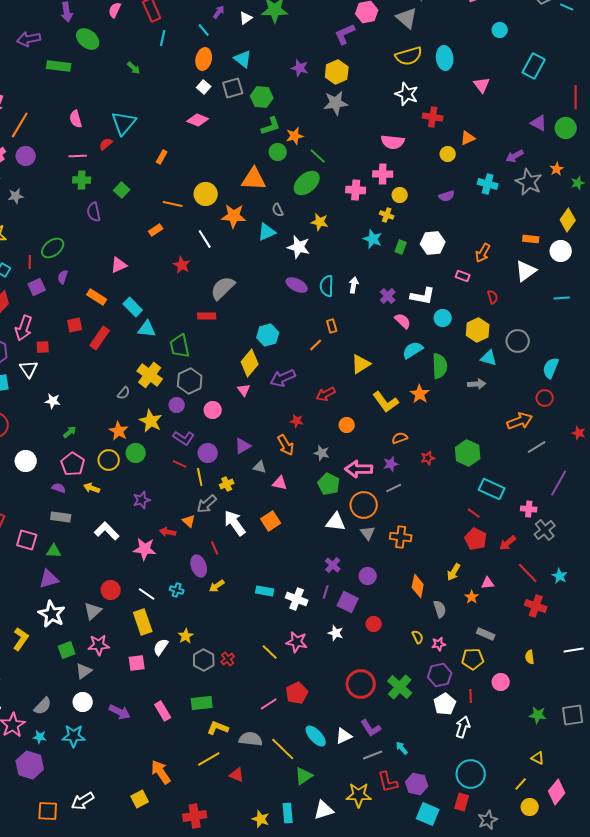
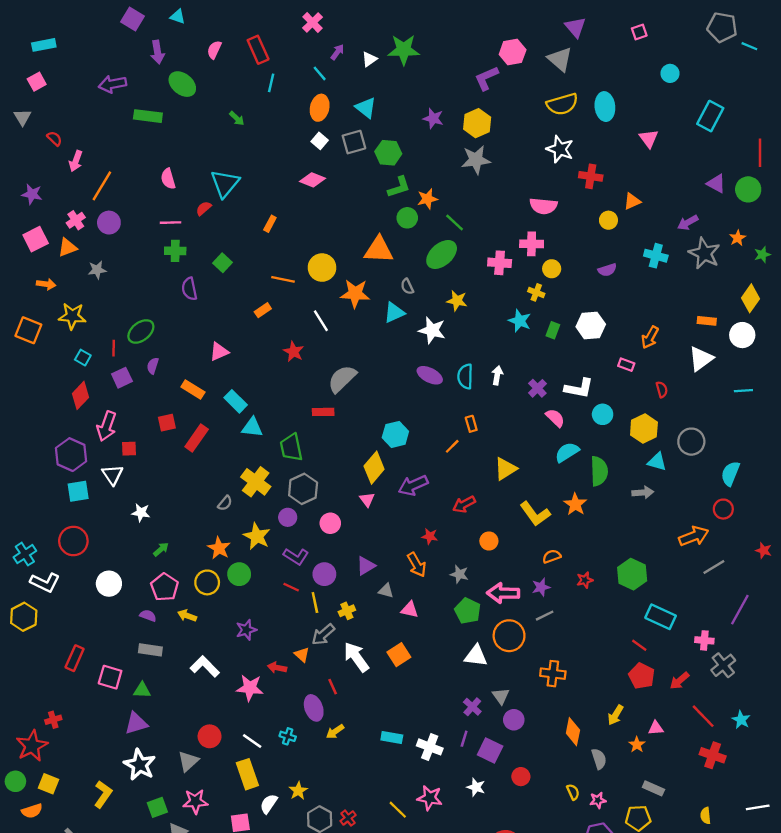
gray triangle: (368, 533) -> (501, 696), moved

